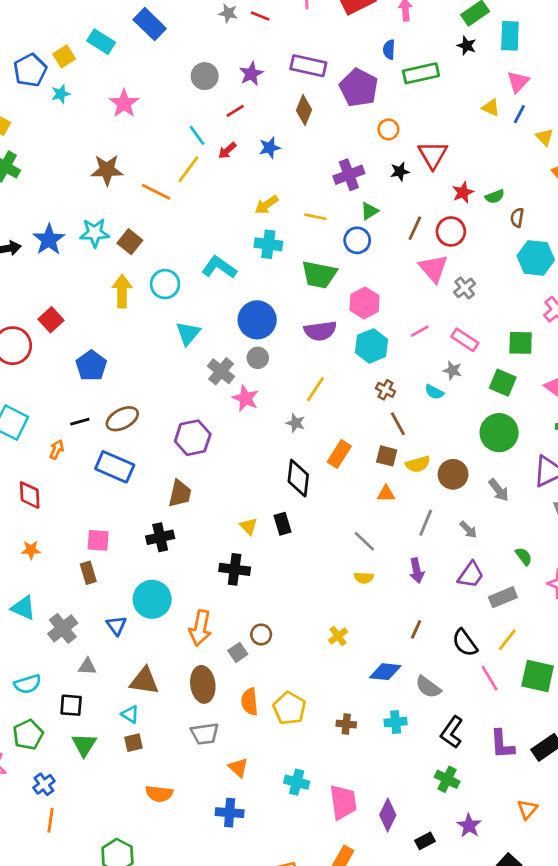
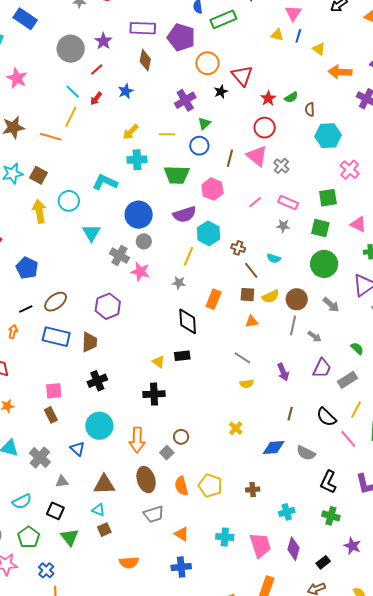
gray circle: (205, 76) -> (71, 49), size x1.4
orange circle: (388, 129) -> (207, 63), size x1.5
brown line: (415, 228) -> (230, 158), moved
cyan hexagon: (372, 346) -> (208, 233), moved
cyan semicircle: (434, 392) -> (274, 258), moved
brown trapezoid: (180, 494) -> (89, 342), moved
gray line: (426, 523) -> (293, 325), moved
black rectangle: (283, 524) -> (182, 356), turned -70
black square: (71, 705) -> (55, 511), turned 30
cyan cross: (396, 722) -> (287, 512), moved

